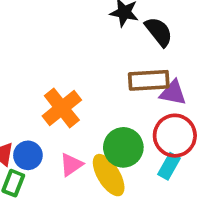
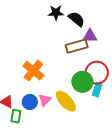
purple triangle: (173, 93) -> (90, 36), moved
green circle: (123, 147) -> (82, 82), moved
blue circle: (28, 155) -> (30, 102), moved

